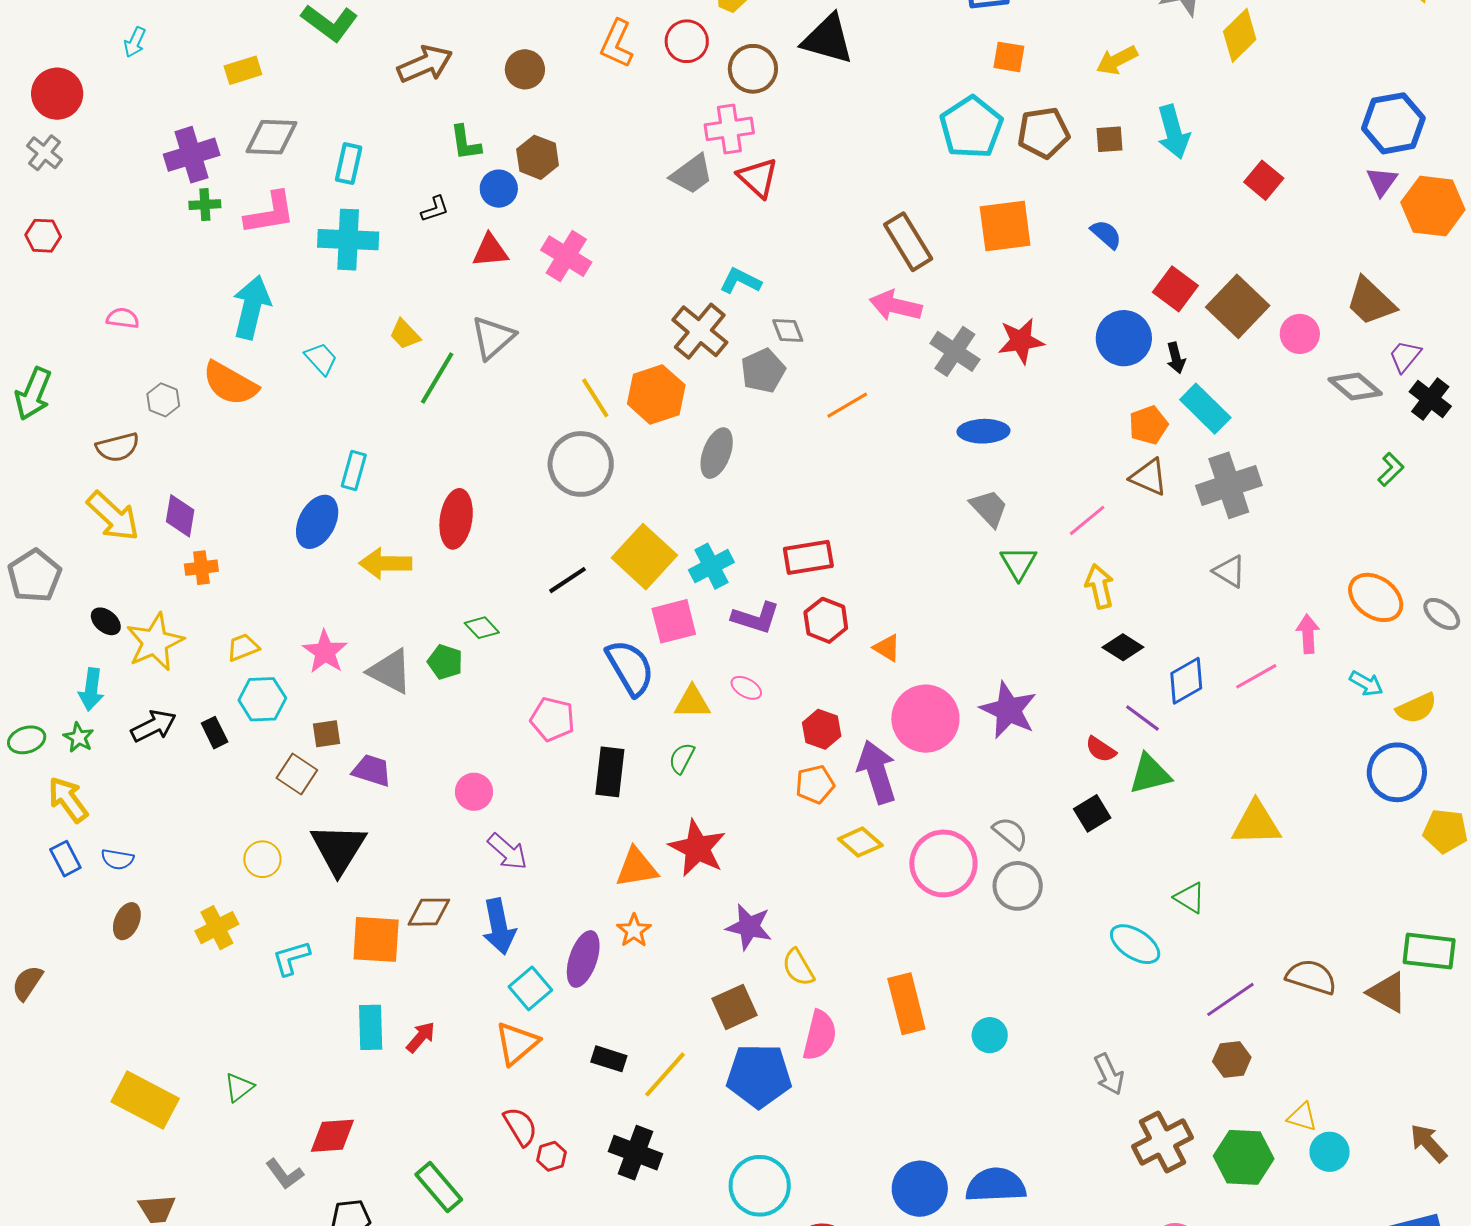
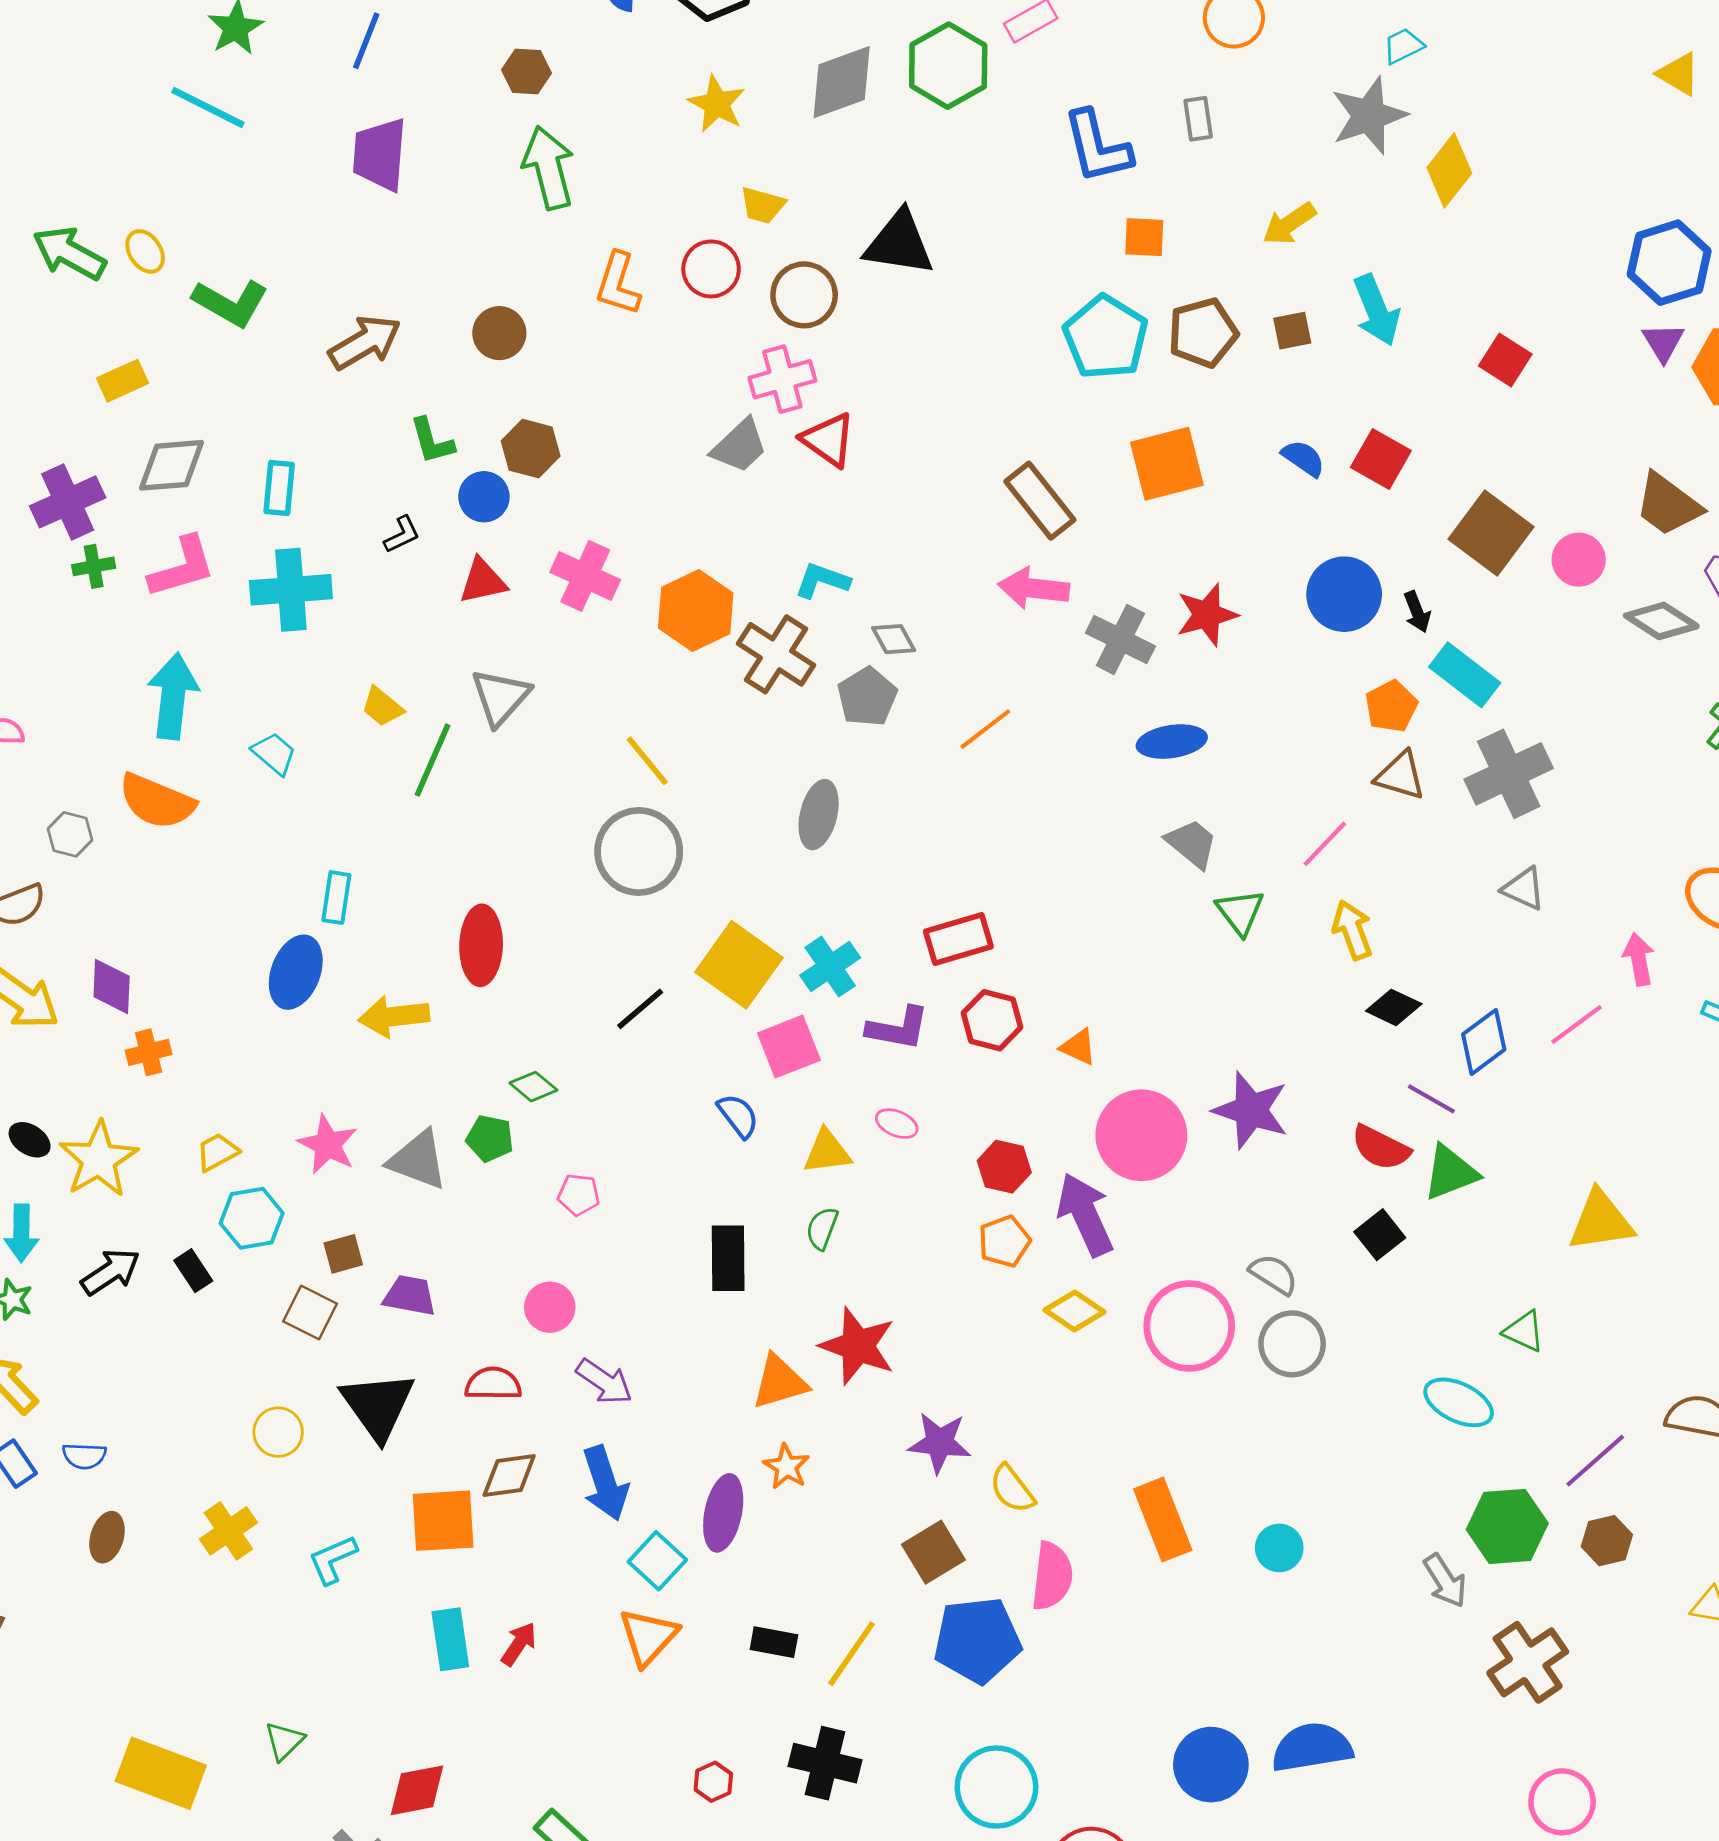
red square: (1175, 289) -> (1381, 459), moved
orange hexagon: (656, 394) -> (696, 610), moved
blue semicircle: (630, 668) -> (738, 1116), size x0.6
pink pentagon: (552, 719) -> (579, 1195), moved, size x0.7
red semicircle: (1101, 749) -> (1381, 1148), size x1.4
red semicircle: (520, 1126) -> (493, 1384), moved, turned -51
green hexagon: (1244, 1157) -> (1507, 1526), moved

